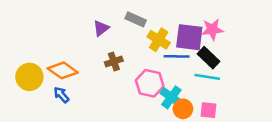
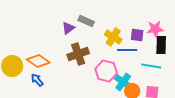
gray rectangle: (136, 19) -> (86, 21), moved
purple square: (189, 37) -> (137, 35), size x0.6
black rectangle: (209, 58) -> (161, 45), moved, turned 48
brown cross: (114, 61) -> (78, 54), size x1.5

